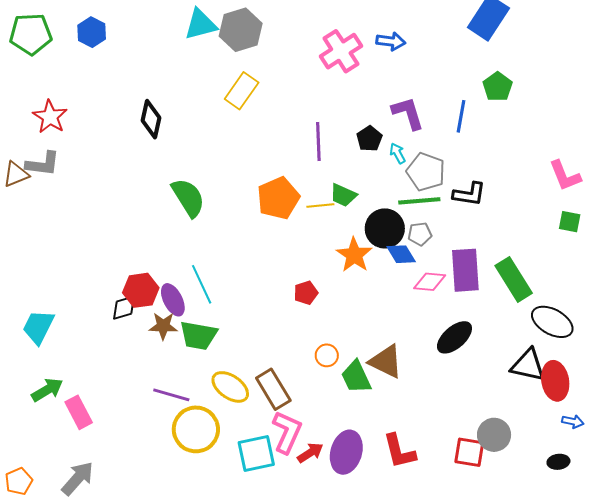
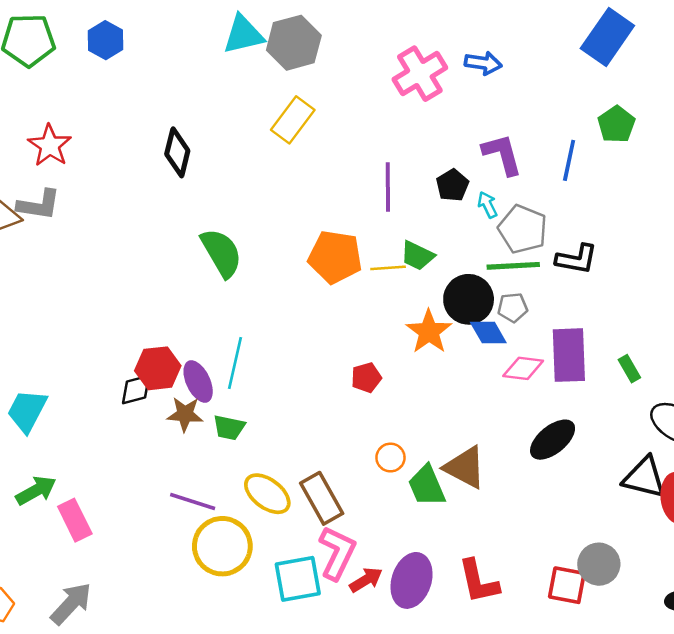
orange pentagon: (278, 198) -> (335, 257), turned 30
green rectangle: (514, 279) -> (629, 369), size x0.5
cyan line: (202, 284) -> (235, 363), turned 36
green trapezoid: (198, 335) -> (229, 427), size x0.7

